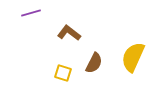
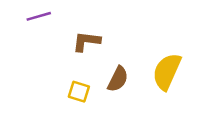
brown L-shape: (69, 33) -> (86, 41), turned -30

